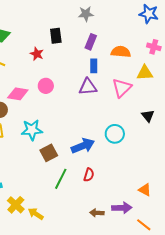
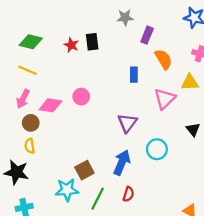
purple rectangle: (91, 42) -> (147, 35), moved
orange semicircle: (121, 52) -> (163, 59), turned 54
red star: (37, 54) -> (71, 45), moved
purple triangle: (88, 87) -> (127, 123), moved, turned -48
cyan star: (32, 130) -> (67, 190), moved
blue arrow: (83, 146) -> (122, 162), turned -45

